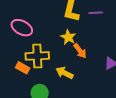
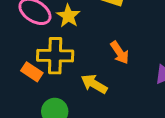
yellow star: (68, 37) -> (68, 16), moved

